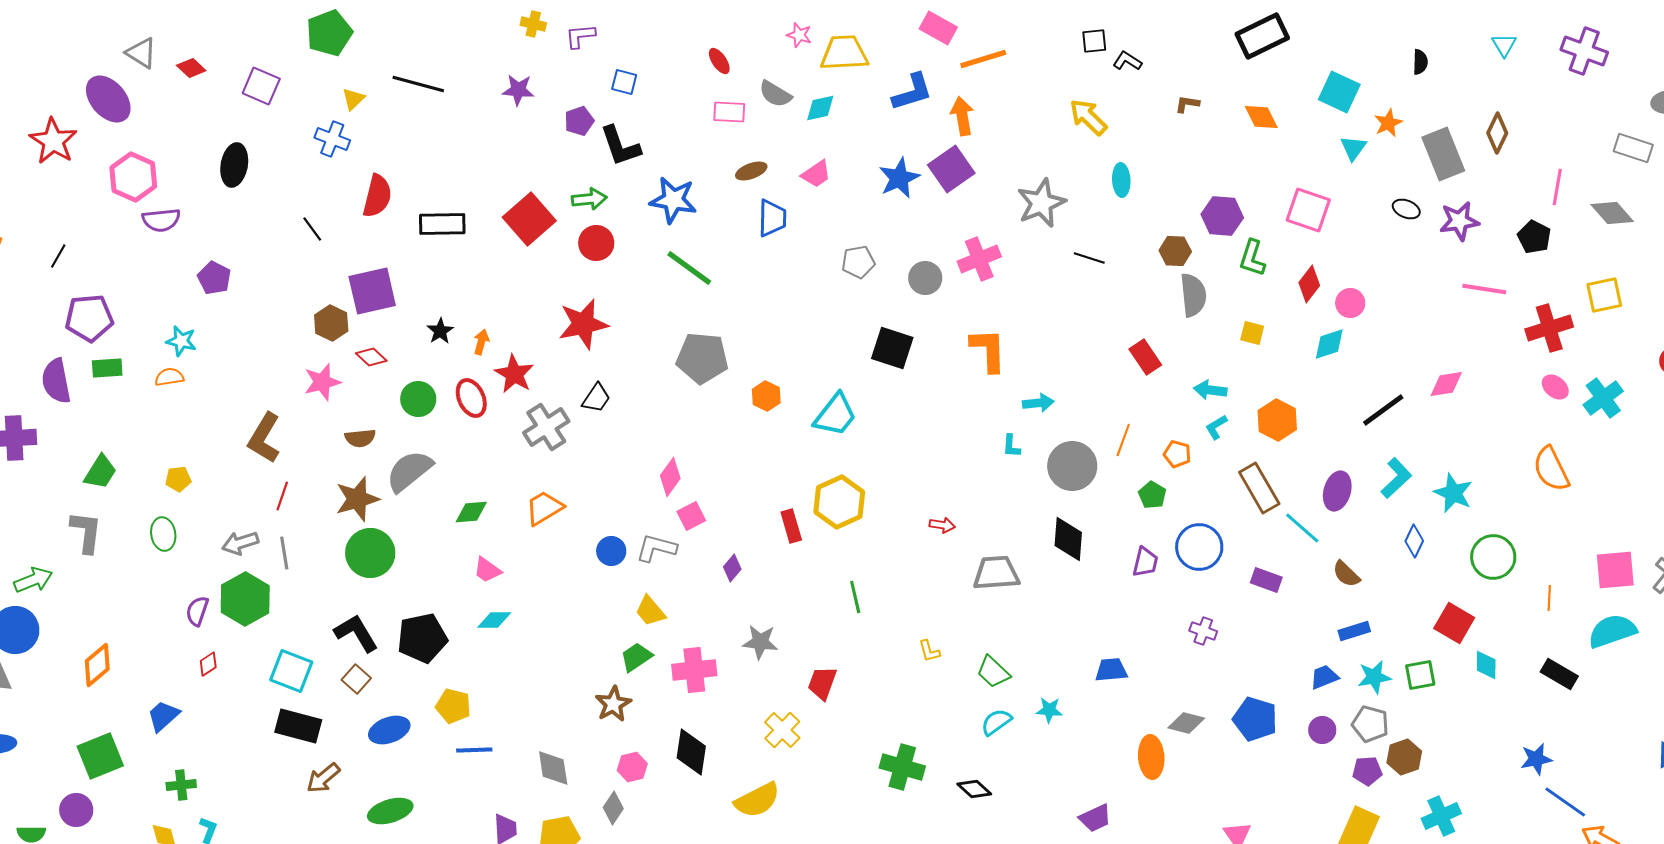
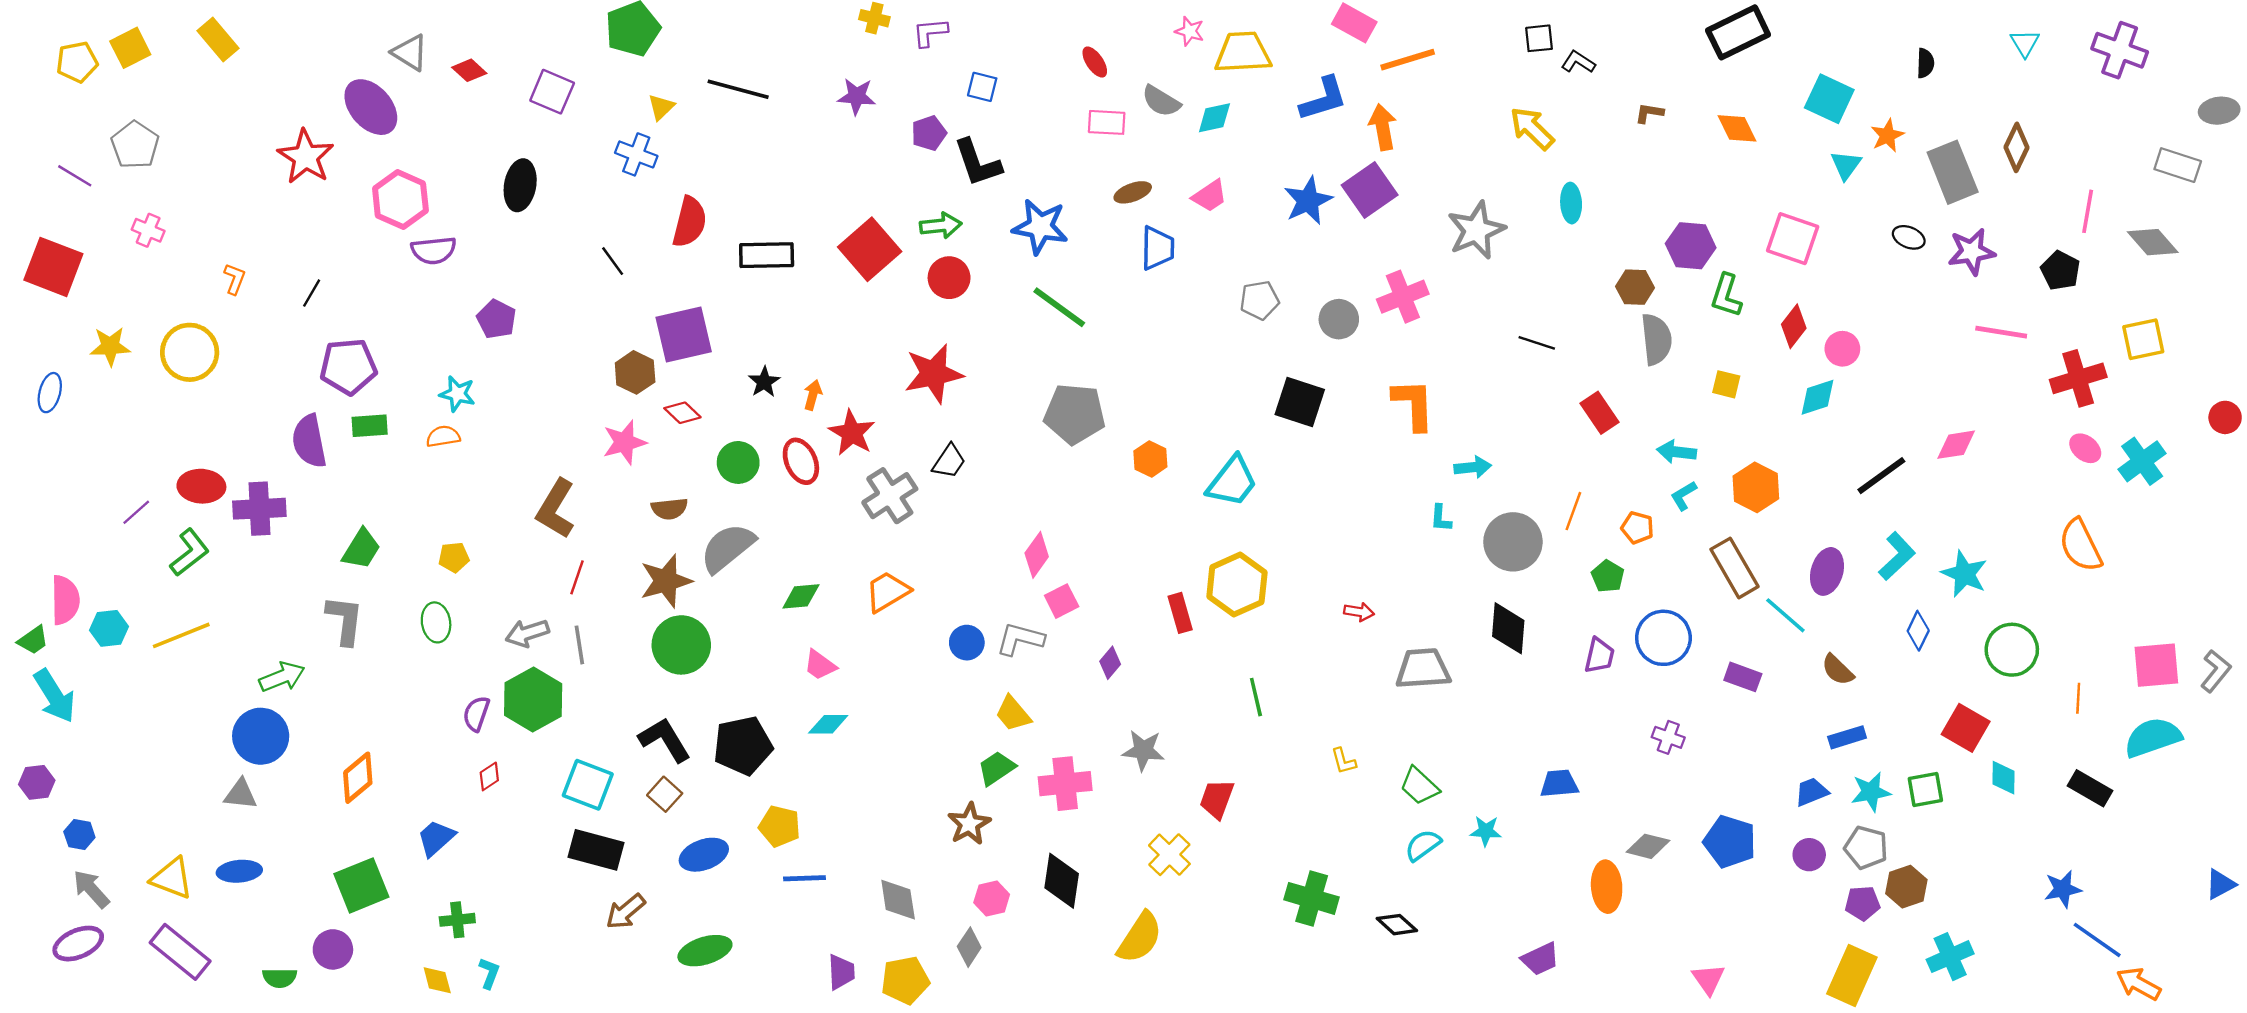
black line: (1089, 258) -> (1537, 343), moved
yellow semicircle: (757, 800) -> (1140, 938), turned -30

